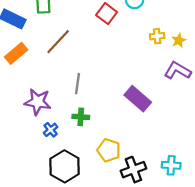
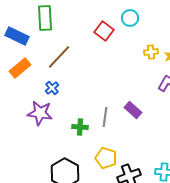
gray line: (77, 84) -> (105, 117), moved
purple rectangle: (138, 99) -> (133, 110), size x0.7
blue cross: (51, 130) -> (52, 88), moved

